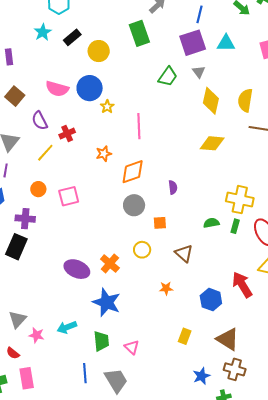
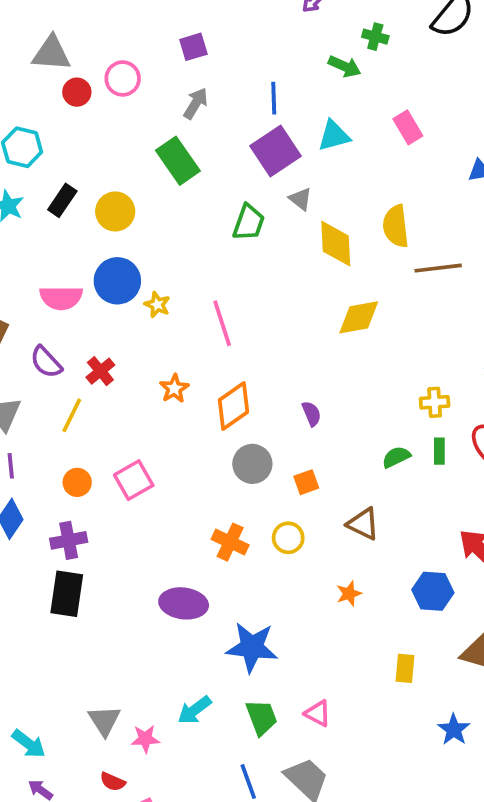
yellow cross: (240, 200) -> (435, 402), size x0.6
orange cross: (110, 263) -> (230, 542), moved

